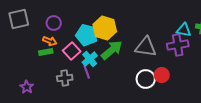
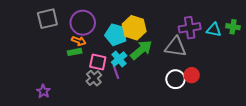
purple circle: (54, 23) -> (83, 23), size x1.6
purple cross: (178, 45) -> (190, 28), moved
pink square: (72, 51) -> (98, 62), moved, turned -36
gray cross: (65, 78) -> (94, 78), turned -35
purple star: (27, 87) -> (43, 91), moved

